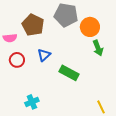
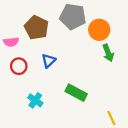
green rectangle: (69, 73) -> (76, 93), moved
cyan cross: (32, 102) -> (35, 100), moved, turned -32

